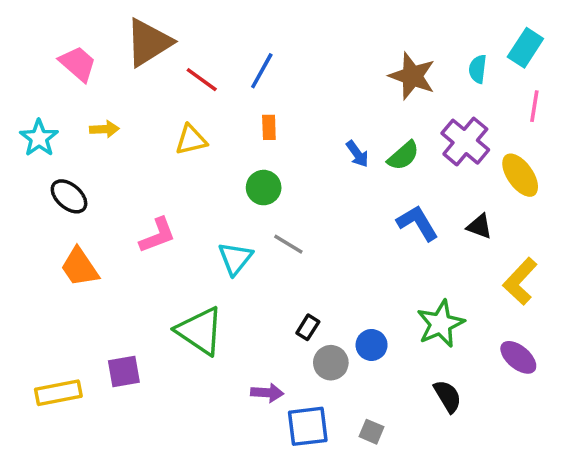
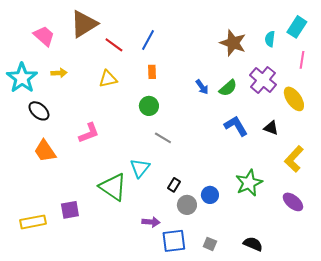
cyan star: (39, 138) -> (22, 78), size x1.4
cyan triangle: (235, 258) -> (140, 168), moved
black semicircle: (448, 396) -> (253, 244), moved, turned -36

